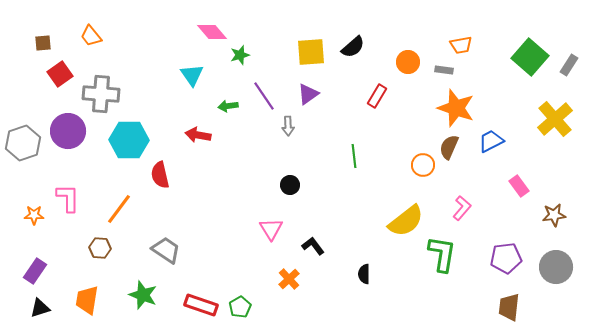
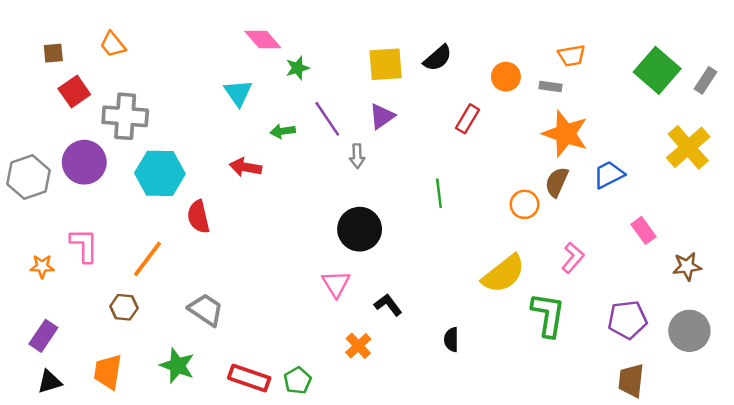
black circle: (290, 185) -> (360, 229), size x1.8

